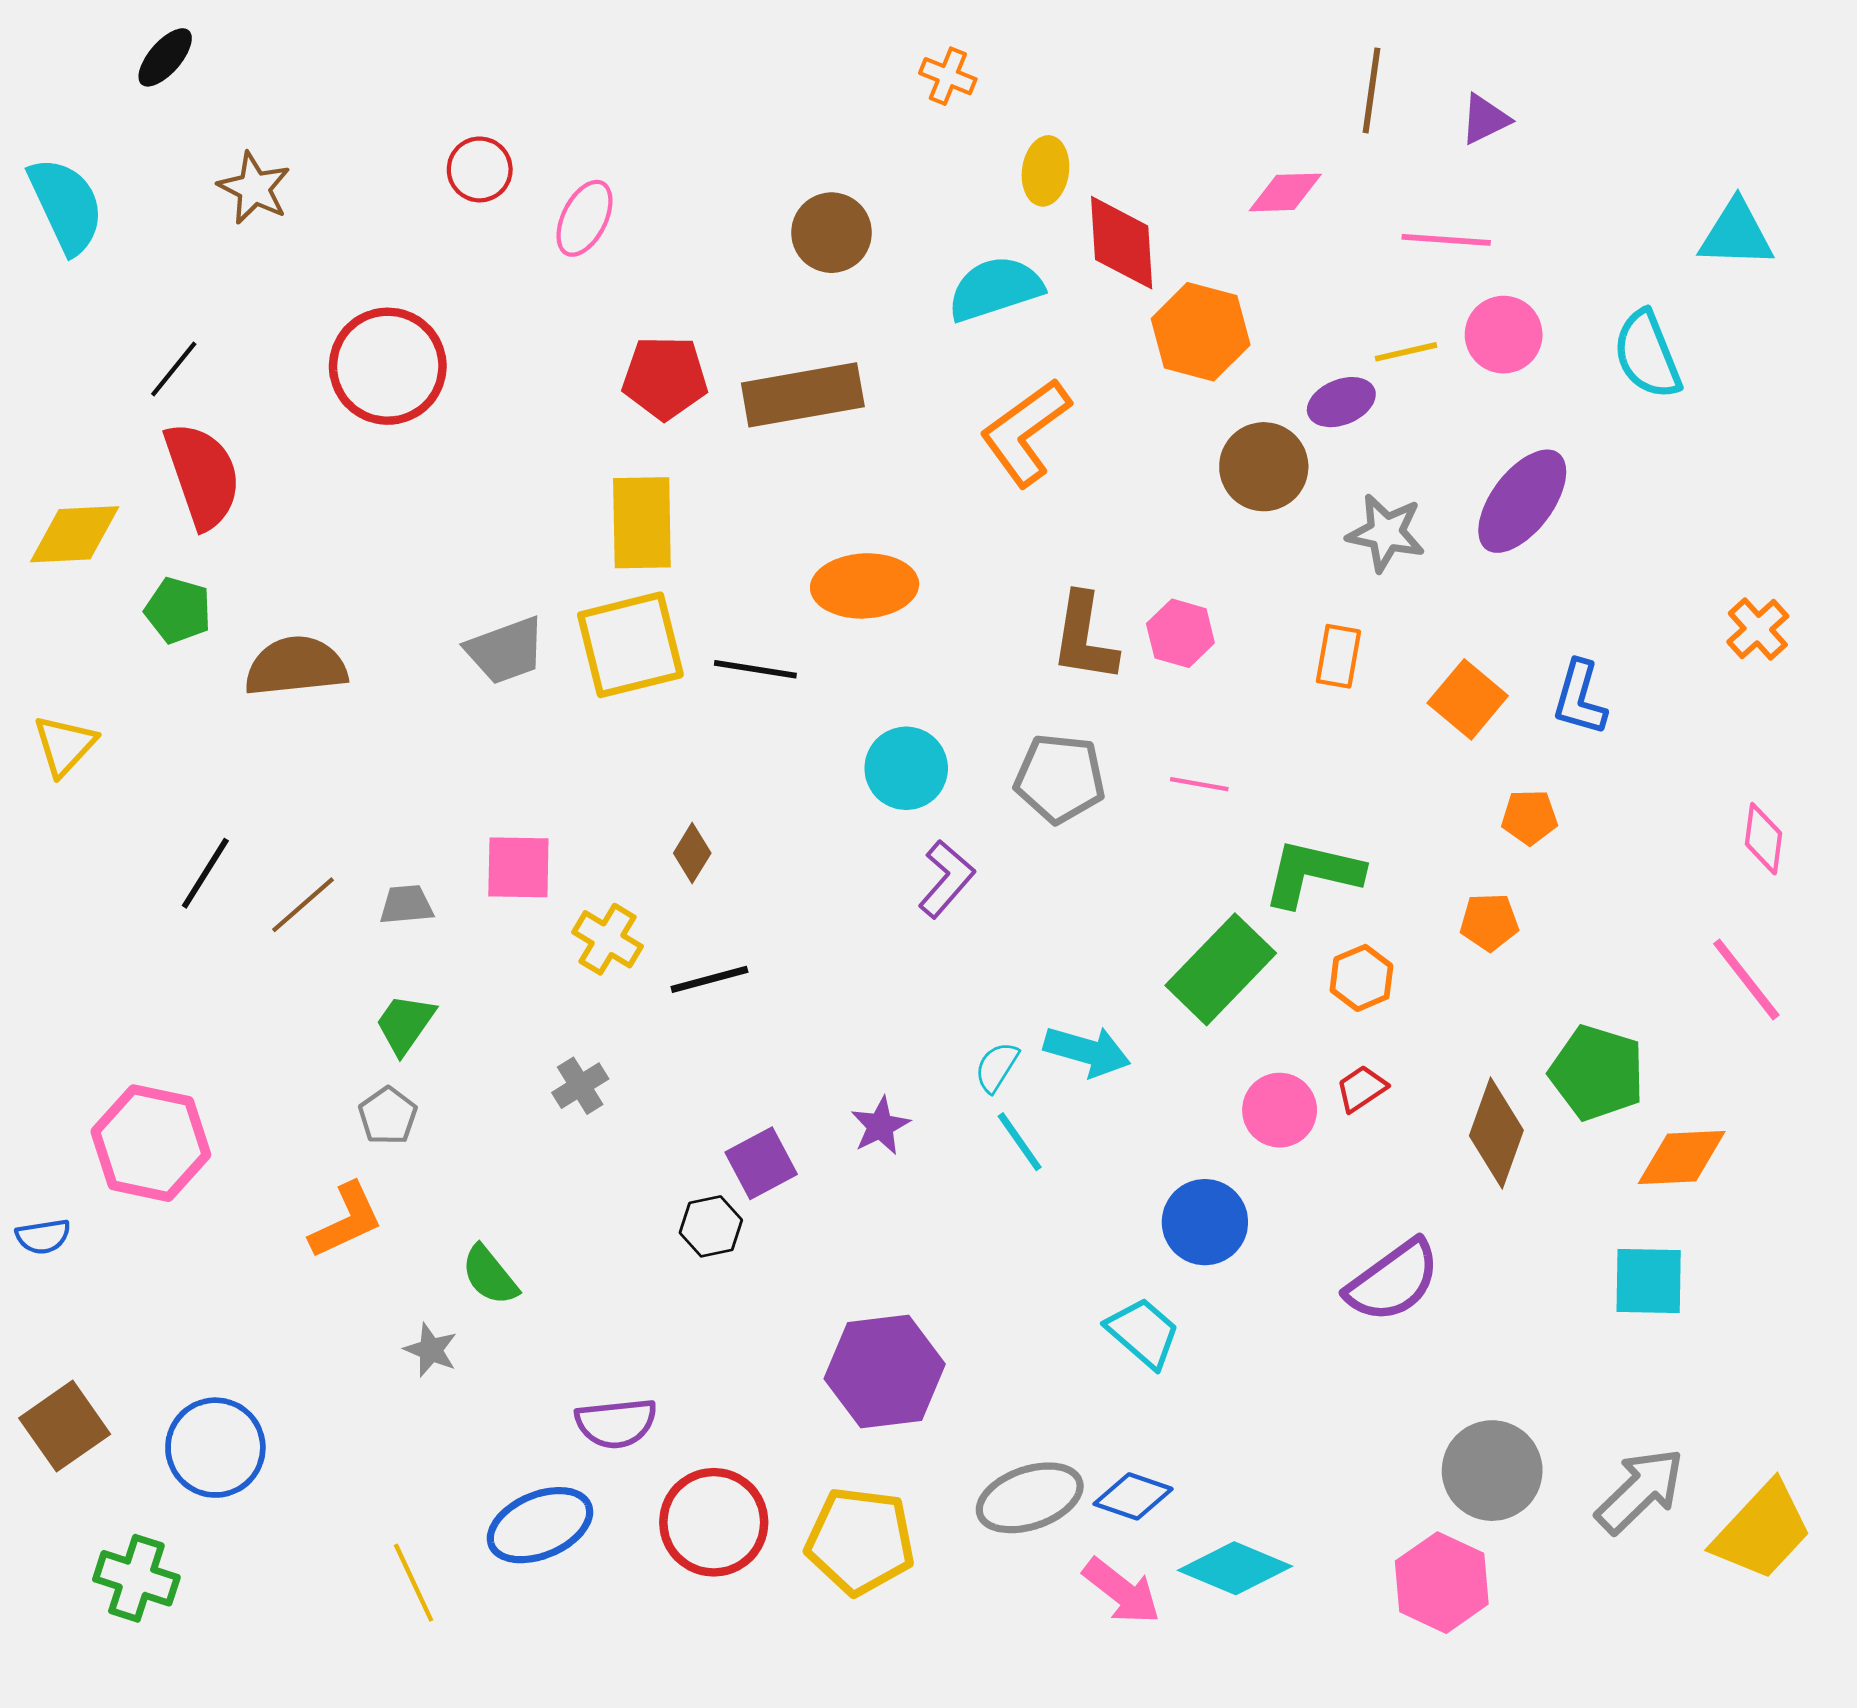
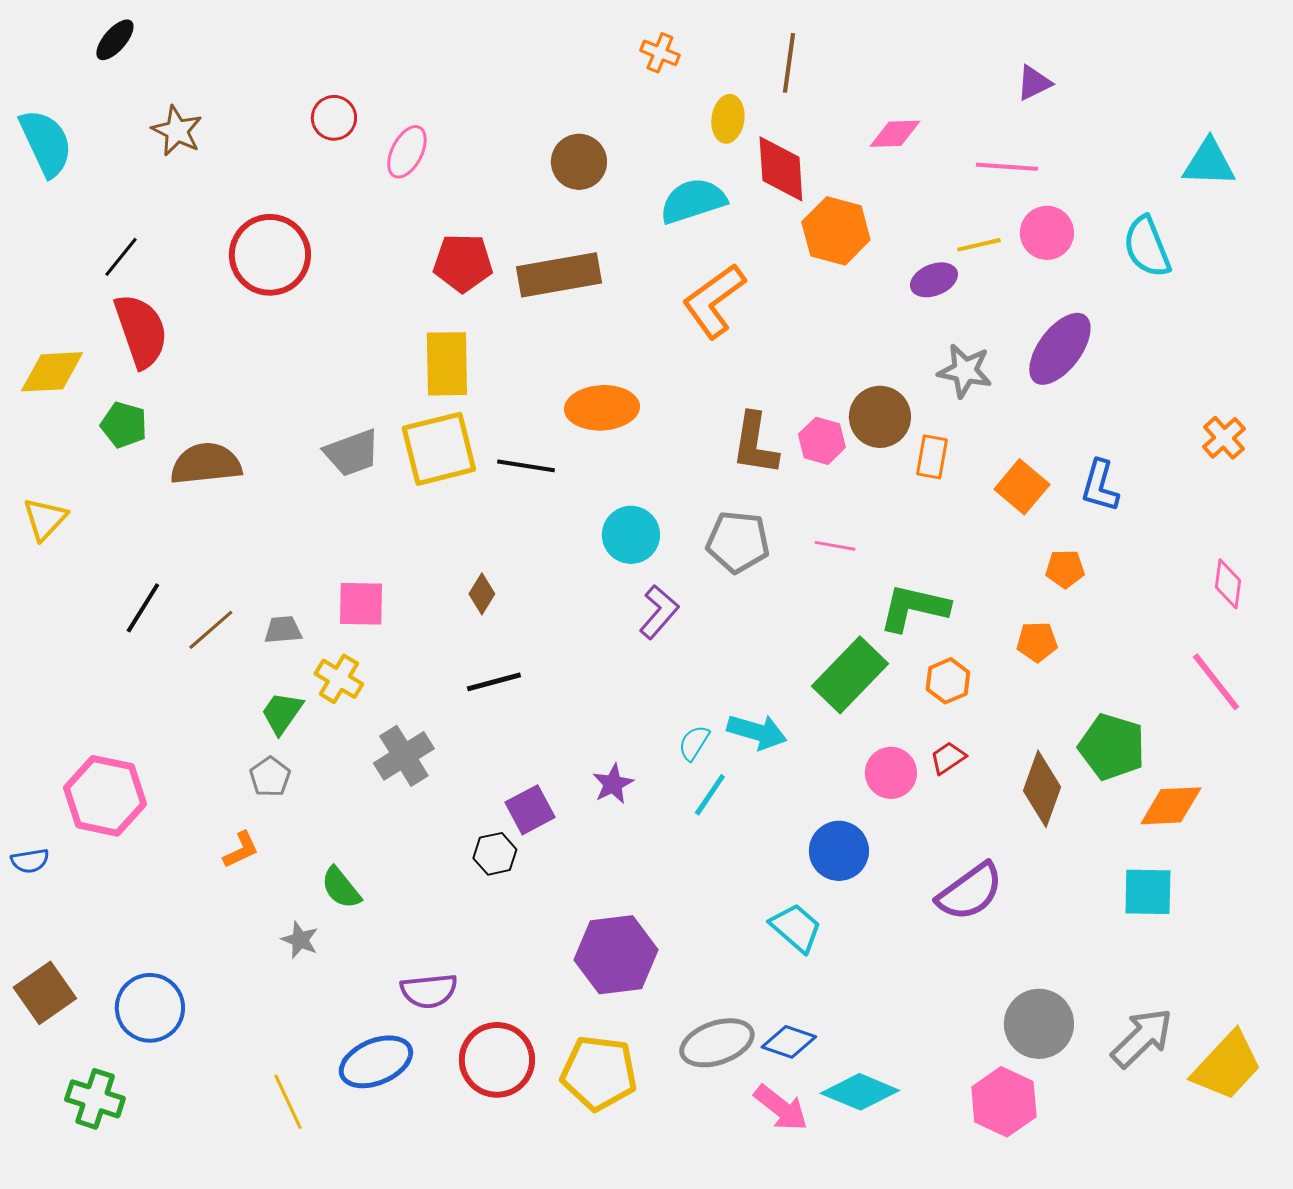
brown line: (1371, 90) -> (789, 63), moved
brown circle: (1264, 467) -> (880, 417), moved
yellow cross: (607, 939) -> (339, 679), moved
gray cross: (580, 1086) -> (404, 756), size x1.5
cyan line: (1020, 1142) -> (710, 795), turned 69
orange L-shape: (346, 1221) -> (241, 850), size x0.7

